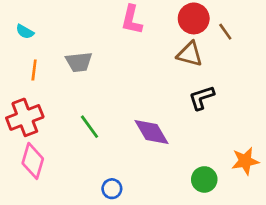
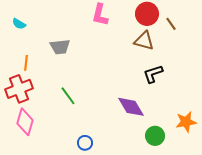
orange line: (34, 70) -> (26, 63), moved
purple diamond: (151, 132) -> (131, 107), moved

